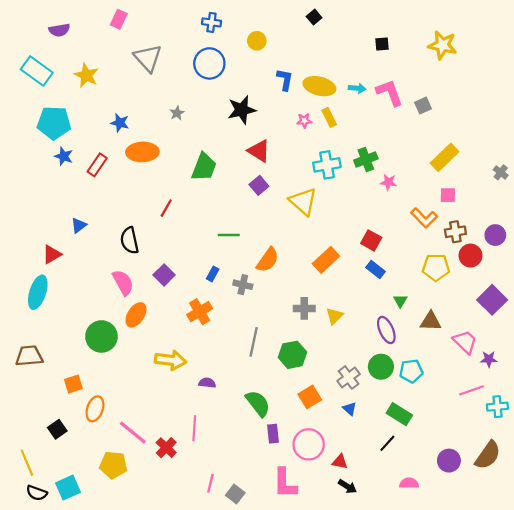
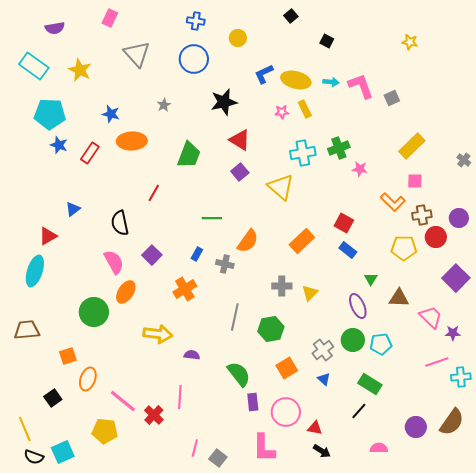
black square: (382, 44) -> (327, 41), moved, turned 32
yellow star: (442, 45) -> (410, 42), size x0.6
blue L-shape: (285, 80) -> (264, 74), turned -125

